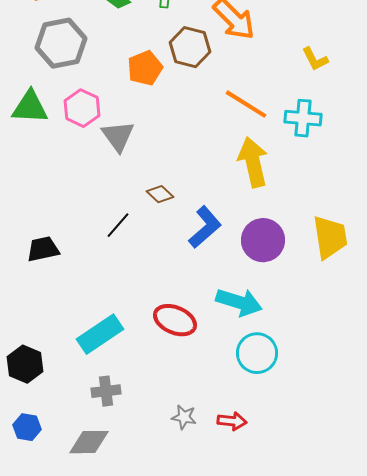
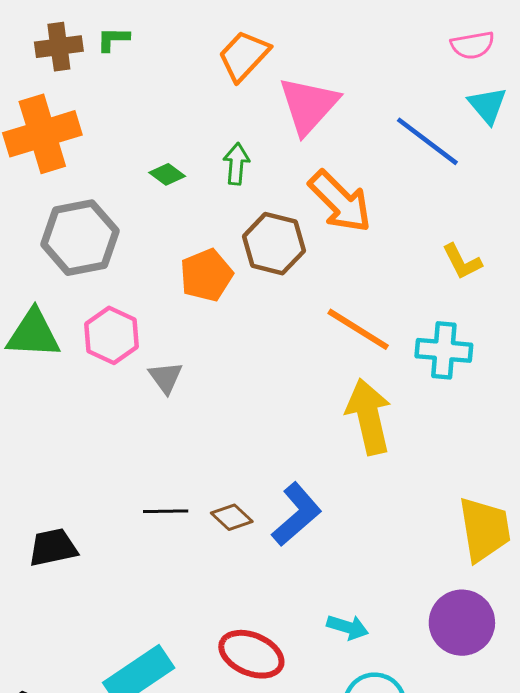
gray triangle: (118, 136) -> (166, 377), size x0.7
brown diamond: (160, 194) -> (232, 517), moved
black line: (118, 225) -> (166, 511), turned 48
purple circle: (263, 240) -> (462, 623), moved
cyan arrow: (239, 302) -> (348, 627), size x0.6

